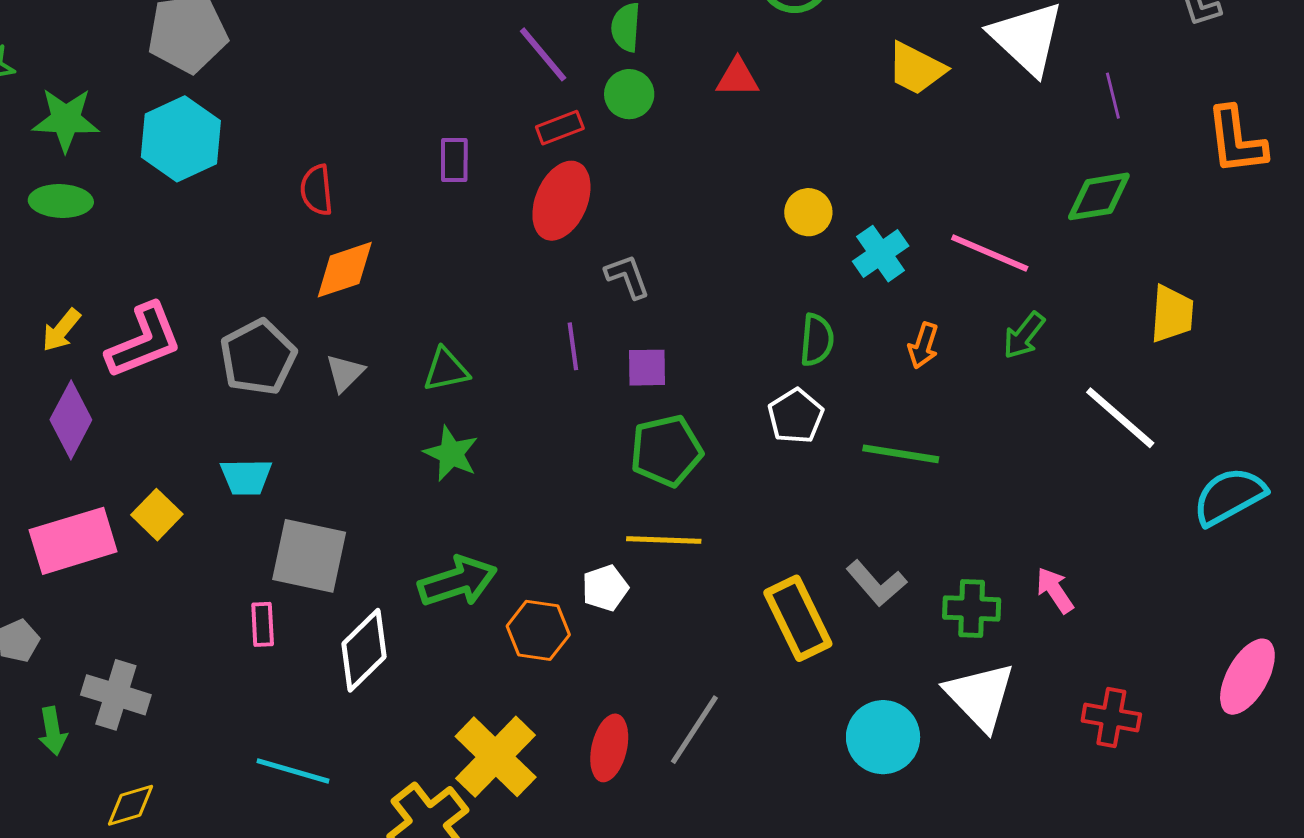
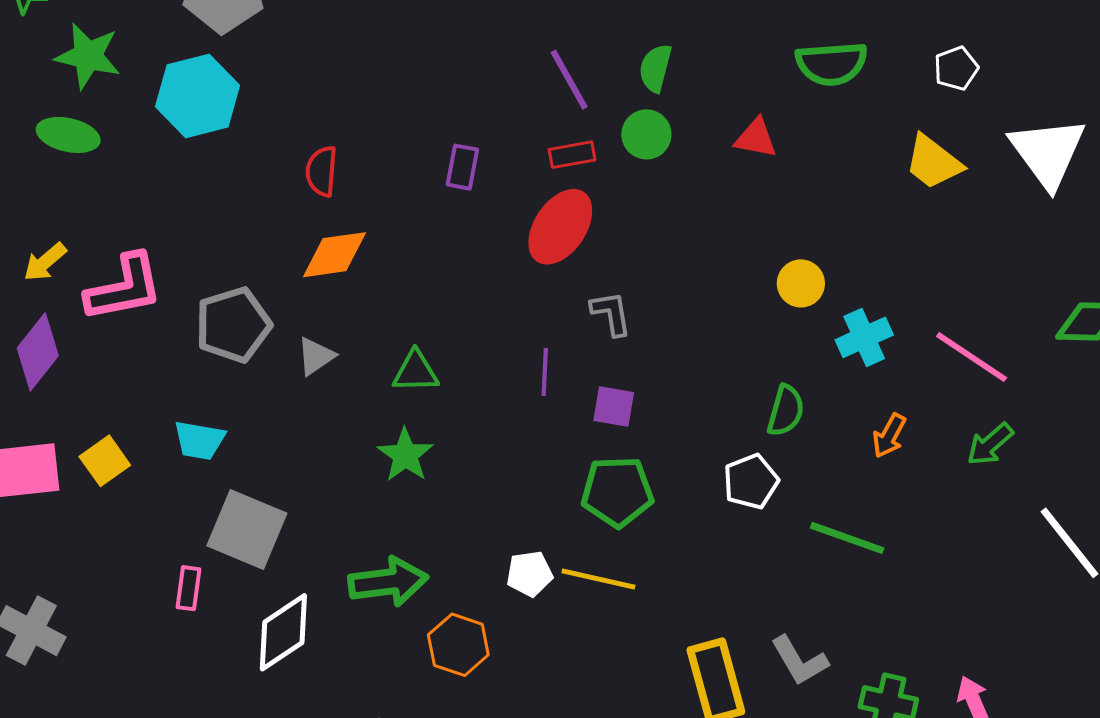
white pentagon: (605, 588) -> (530, 574), moved

